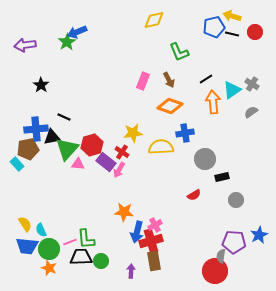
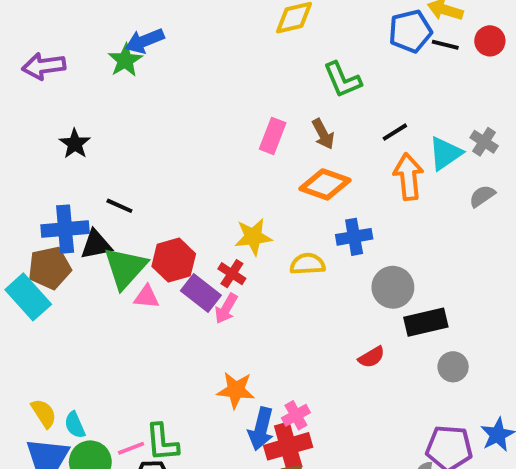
yellow semicircle: (161, 147) -> (308, 264), size x0.7
cyan rectangle: (17, 164) -> (28, 297), size x1.6
black rectangle: (222, 177) -> (426, 322), size x1.5

